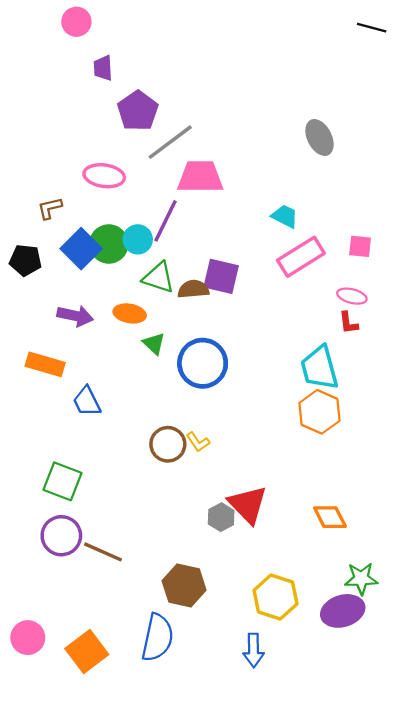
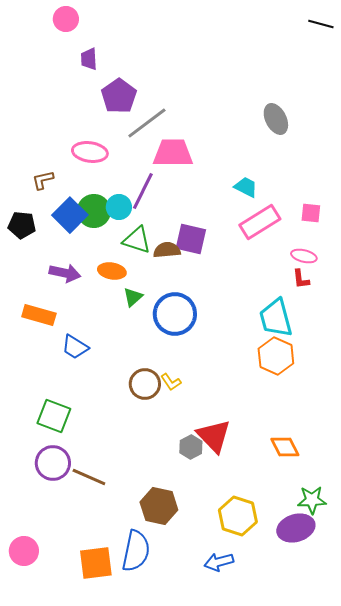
green triangle: (154, 344) -> (133, 297), turned 35
blue trapezoid: (87, 401) -> (75, 347), turned -32
blue arrow: (254, 650) -> (219, 562), turned 76
orange square: (87, 651) -> (96, 563), moved, turned 30

